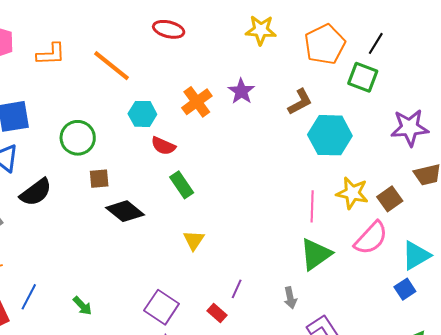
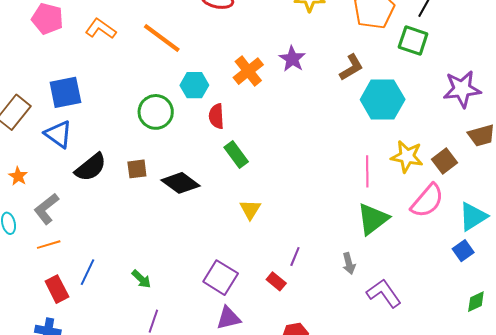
orange L-shape: (51, 54) -> (101, 29), turned -140
green circle: (78, 138) -> (156, 112), moved
red semicircle: (163, 146) -> (216, 116), turned 65
brown square: (99, 179) -> (137, 169), moved

